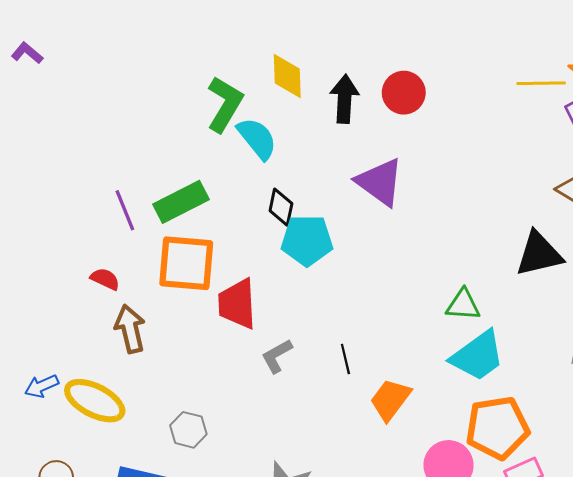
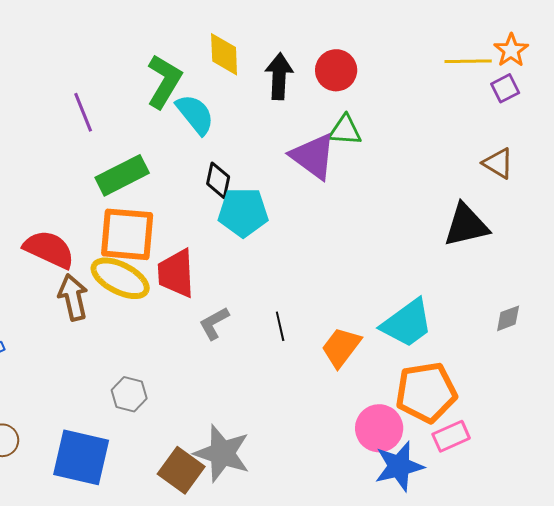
purple line: (125, 210) -> (83, 112), moved
red semicircle: (105, 279) -> (49, 249), size x1.8
green triangle: (463, 305) -> (345, 130), moved
orange trapezoid: (390, 400) -> (341, 347), moved
yellow ellipse: (95, 401) -> (120, 278), moved

